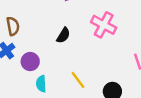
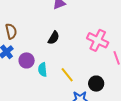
pink cross: (104, 25) -> (98, 40), moved
cyan semicircle: (41, 84) -> (42, 70), moved

